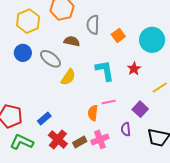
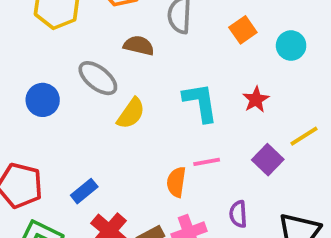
orange square: (118, 35) -> (243, 30), moved
cyan circle: (152, 40) -> (291, 46), size x0.6
blue circle: (23, 53) -> (43, 100), moved
purple square: (140, 109) -> (268, 160), moved

